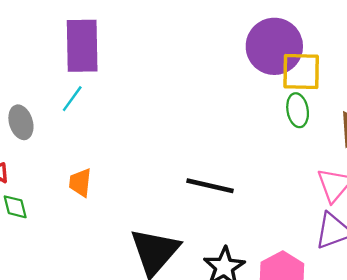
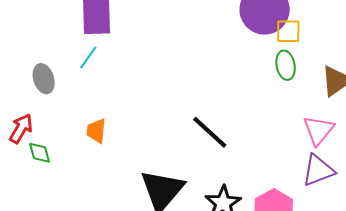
yellow square: (301, 72) -> (288, 31), size x0.7
black line: (210, 186) -> (210, 132), turned 30

